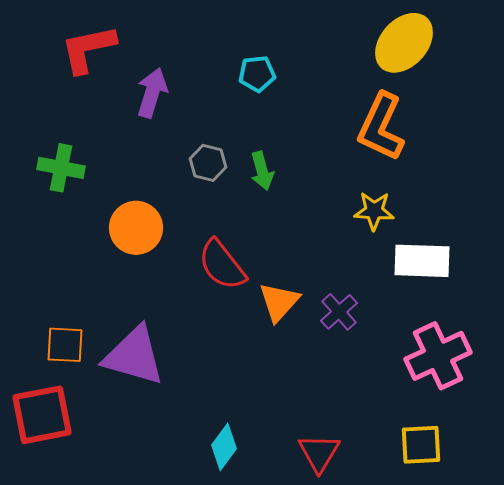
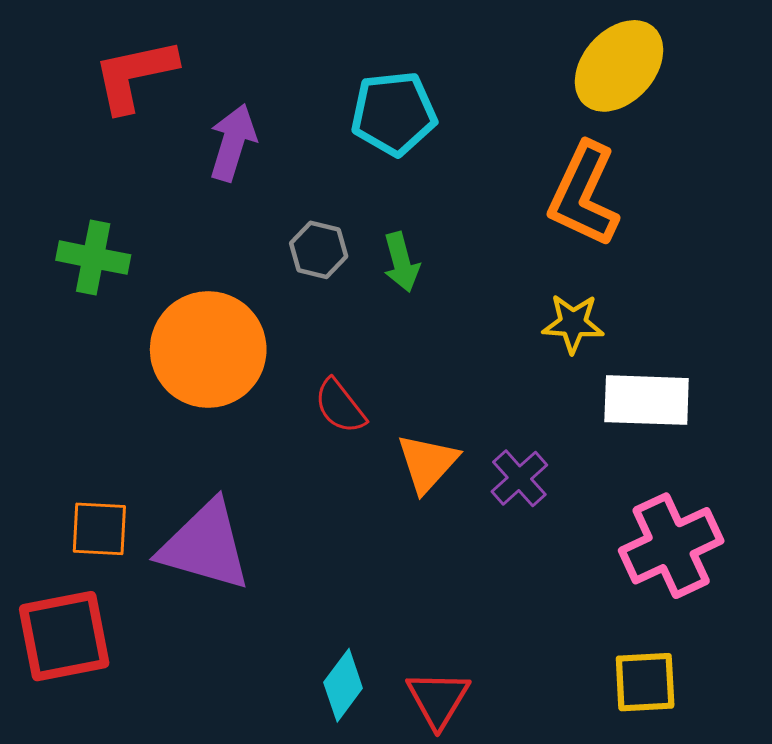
cyan pentagon: (257, 74) -> (394, 113), size x1.5
orange circle: (136, 228) -> (208, 349), size x1.4
red semicircle: (222, 265) -> (340, 406), size x0.7
red triangle: (319, 453) -> (438, 699), moved

